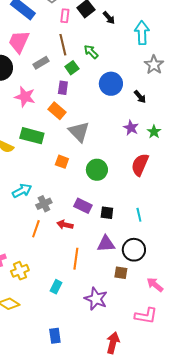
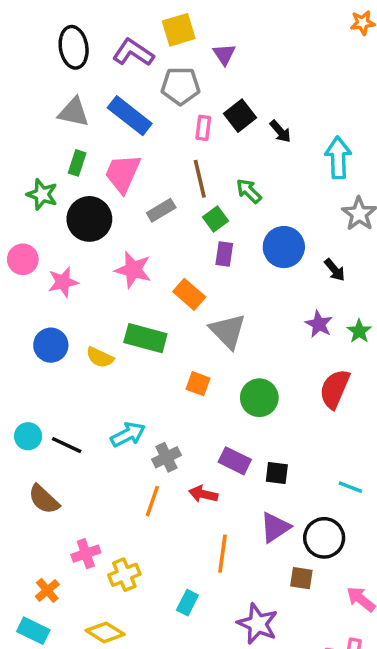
purple rectangle: (63, 88) -> (224, 254), moved
cyan line: (139, 215) -> (350, 487), moved, turned -56
purple triangle: (106, 244) -> (275, 527), turned -30

